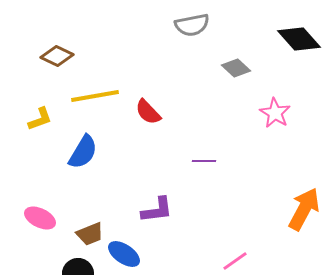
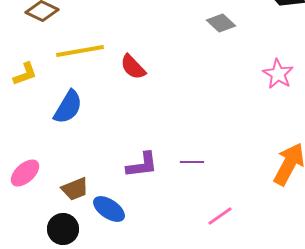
pink star: (275, 113) -> (278, 74), moved
purple line: (204, 161) -> (192, 162), moved
pink ellipse: (40, 218) -> (25, 173), turned -68

